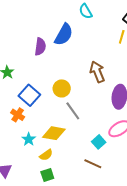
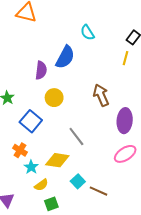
yellow circle: (62, 88) -> (54, 98), moved
orange cross: (18, 115) -> (20, 150), moved
cyan square: (99, 142) -> (78, 181), moved
yellow semicircle: (46, 155) -> (41, 185), moved

